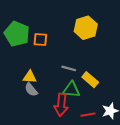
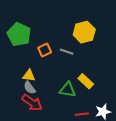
orange square: (40, 40) -> (45, 50), moved, turned -32
gray line: (69, 68) -> (67, 52), moved
red arrow: (61, 105) -> (32, 103), moved, turned -65

